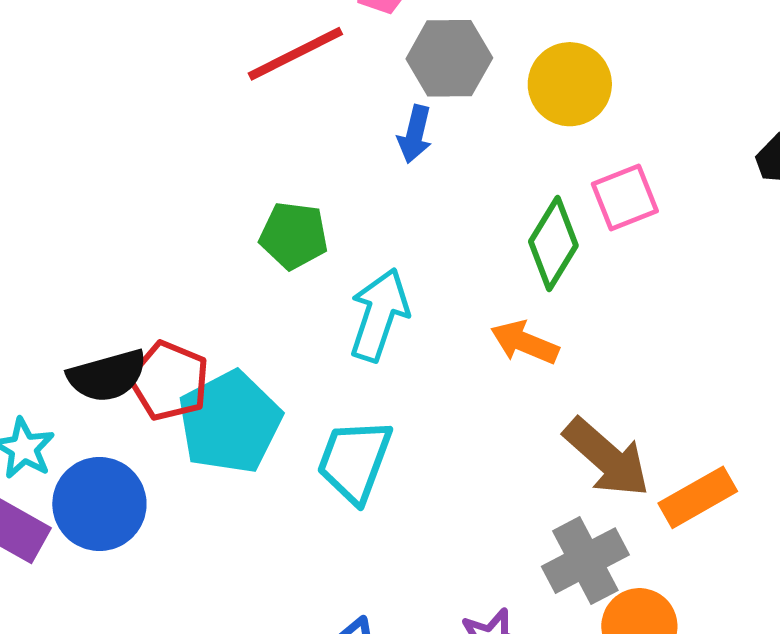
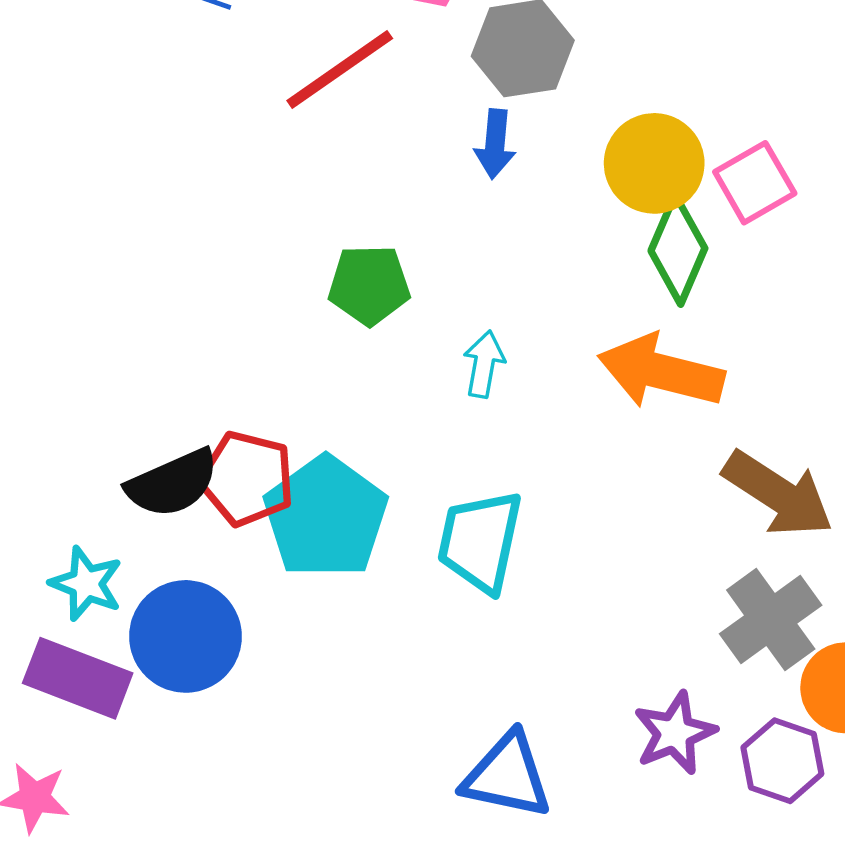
yellow circle: (570, 84) -> (654, 163), moved
cyan arrow: (379, 315) -> (484, 364), size x0.6
orange arrow: (525, 342) -> (661, 372), size x1.5

